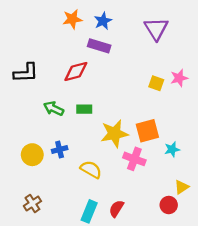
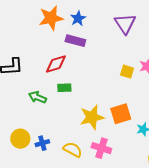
orange star: (72, 19) -> (51, 18), size x1.4
green rectangle: (84, 109) -> (64, 88), moved
blue cross: (60, 150) -> (42, 143), moved
pink cross: (134, 159) -> (101, 148), moved

